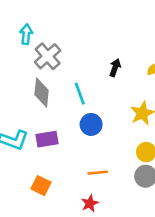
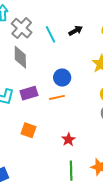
black arrow: (115, 68) -> (76, 31), turned 48
cyan line: (80, 94) -> (51, 34), moved
orange line: (98, 173) -> (57, 97), moved

